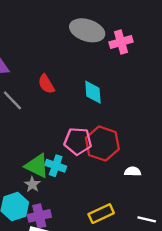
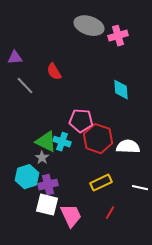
cyan diamond: (93, 92) -> (121, 90), moved
red hexagon: (102, 144) -> (98, 139), moved
white semicircle: (133, 172) -> (128, 147), size x1.6

